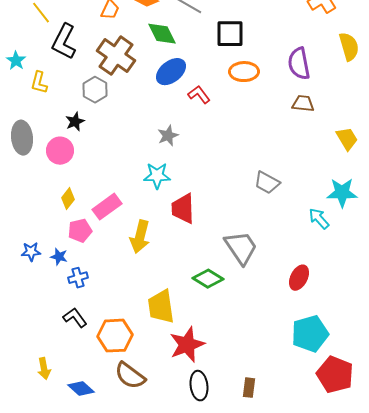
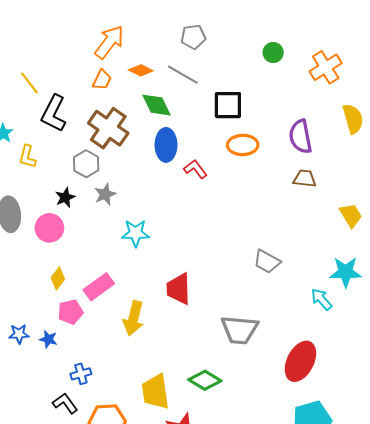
blue ellipse: (171, 72) -> (166, 145), turned -52
gray star: (168, 136) -> (105, 194), moved
cyan star: (157, 176) -> (136, 233), moved
gray trapezoid: (241, 248) -> (240, 330), turned 129
blue cross: (78, 278) -> (81, 374), moved
red ellipse: (299, 278) -> (300, 361), size x1.5
green diamond: (208, 279) -> (205, 380), moved

